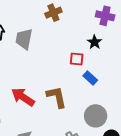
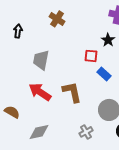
brown cross: (53, 13) -> (57, 19), moved, turned -35
gray trapezoid: (24, 39) -> (41, 60), moved

